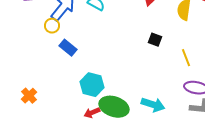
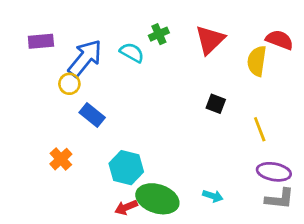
orange cross: (29, 96) -> (61, 159), moved
cyan arrow: (153, 105) -> (213, 196), size x0.6

